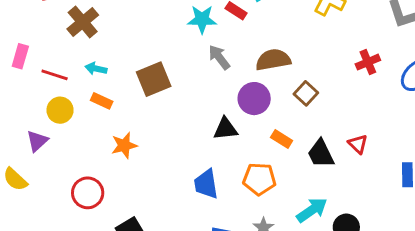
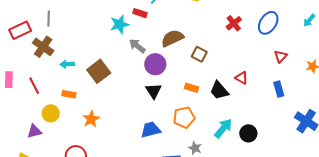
cyan arrow: (96, 69) -> (67, 64), moved
red line: (55, 75) -> (34, 86), turned 60
purple circle: (254, 99) -> (155, 64), moved
yellow circle: (60, 110) -> (51, 113), moved
black triangle: (225, 129) -> (153, 91), turned -42
purple triangle: (37, 141) -> (34, 131), turned 42
blue trapezoid: (206, 184) -> (151, 130), turned 100

